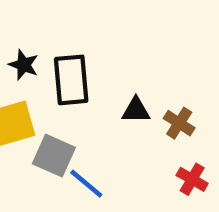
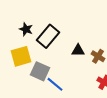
black rectangle: (71, 80) -> (48, 36), turned 45

